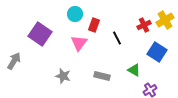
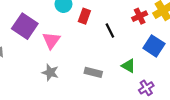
pink triangle: (79, 43) -> (51, 40), moved

